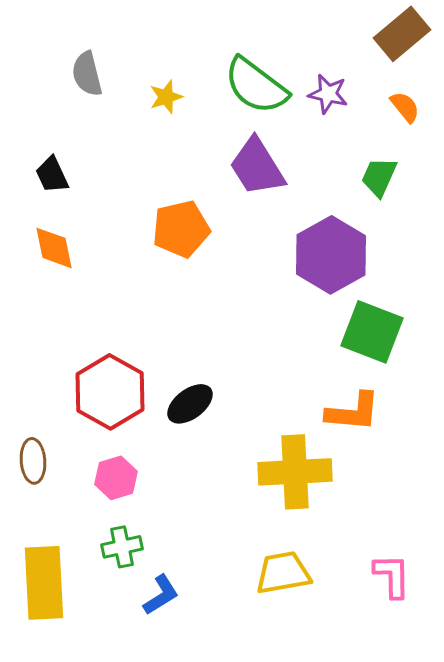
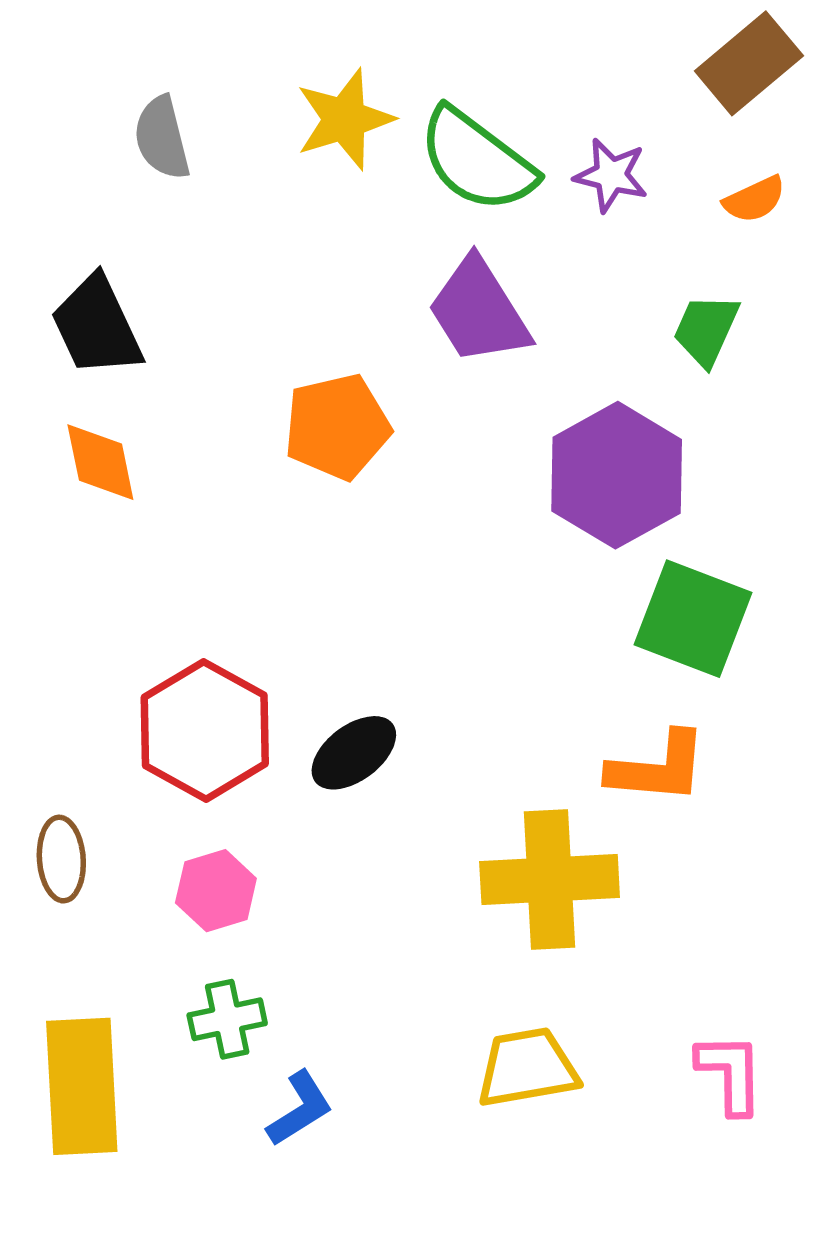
yellow star: (166, 97) -> (345, 119), moved, size x1.6
orange semicircle: (405, 107) -> (755, 199), turned 104
black trapezoid: (52, 175) -> (97, 326), size x1.5

